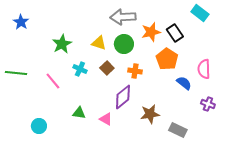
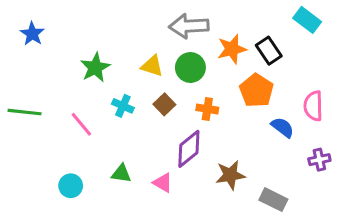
purple cross: (208, 104) -> (319, 160), turned -32
cyan circle: (39, 126) -> (71, 186), moved

